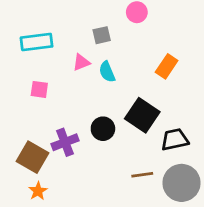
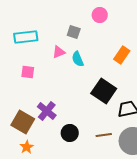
gray square: (102, 35) -> (74, 32), turned 32
black circle: (103, 129) -> (70, 133), moved
purple cross: (65, 142) -> (47, 111), turned -30

